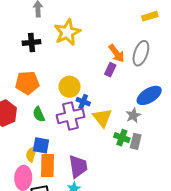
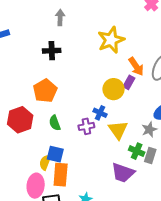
yellow star: (67, 32) -> (111, 40), moved
orange pentagon: (27, 83) -> (45, 91), turned -30
yellow circle: (70, 87) -> (113, 89), moved
purple cross: (70, 116) -> (86, 126), size x0.6
purple trapezoid: (78, 166) -> (123, 173), moved, turned 115

